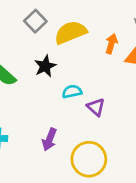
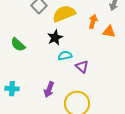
black star: (45, 66) -> (55, 38), moved

